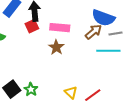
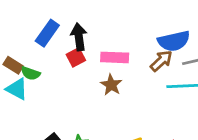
blue semicircle: (103, 18) -> (174, 41), turned -30

